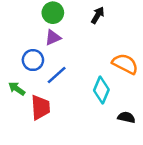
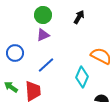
blue circle: (33, 60) -> (15, 53), moved
green arrow: (17, 89) -> (11, 87), moved

